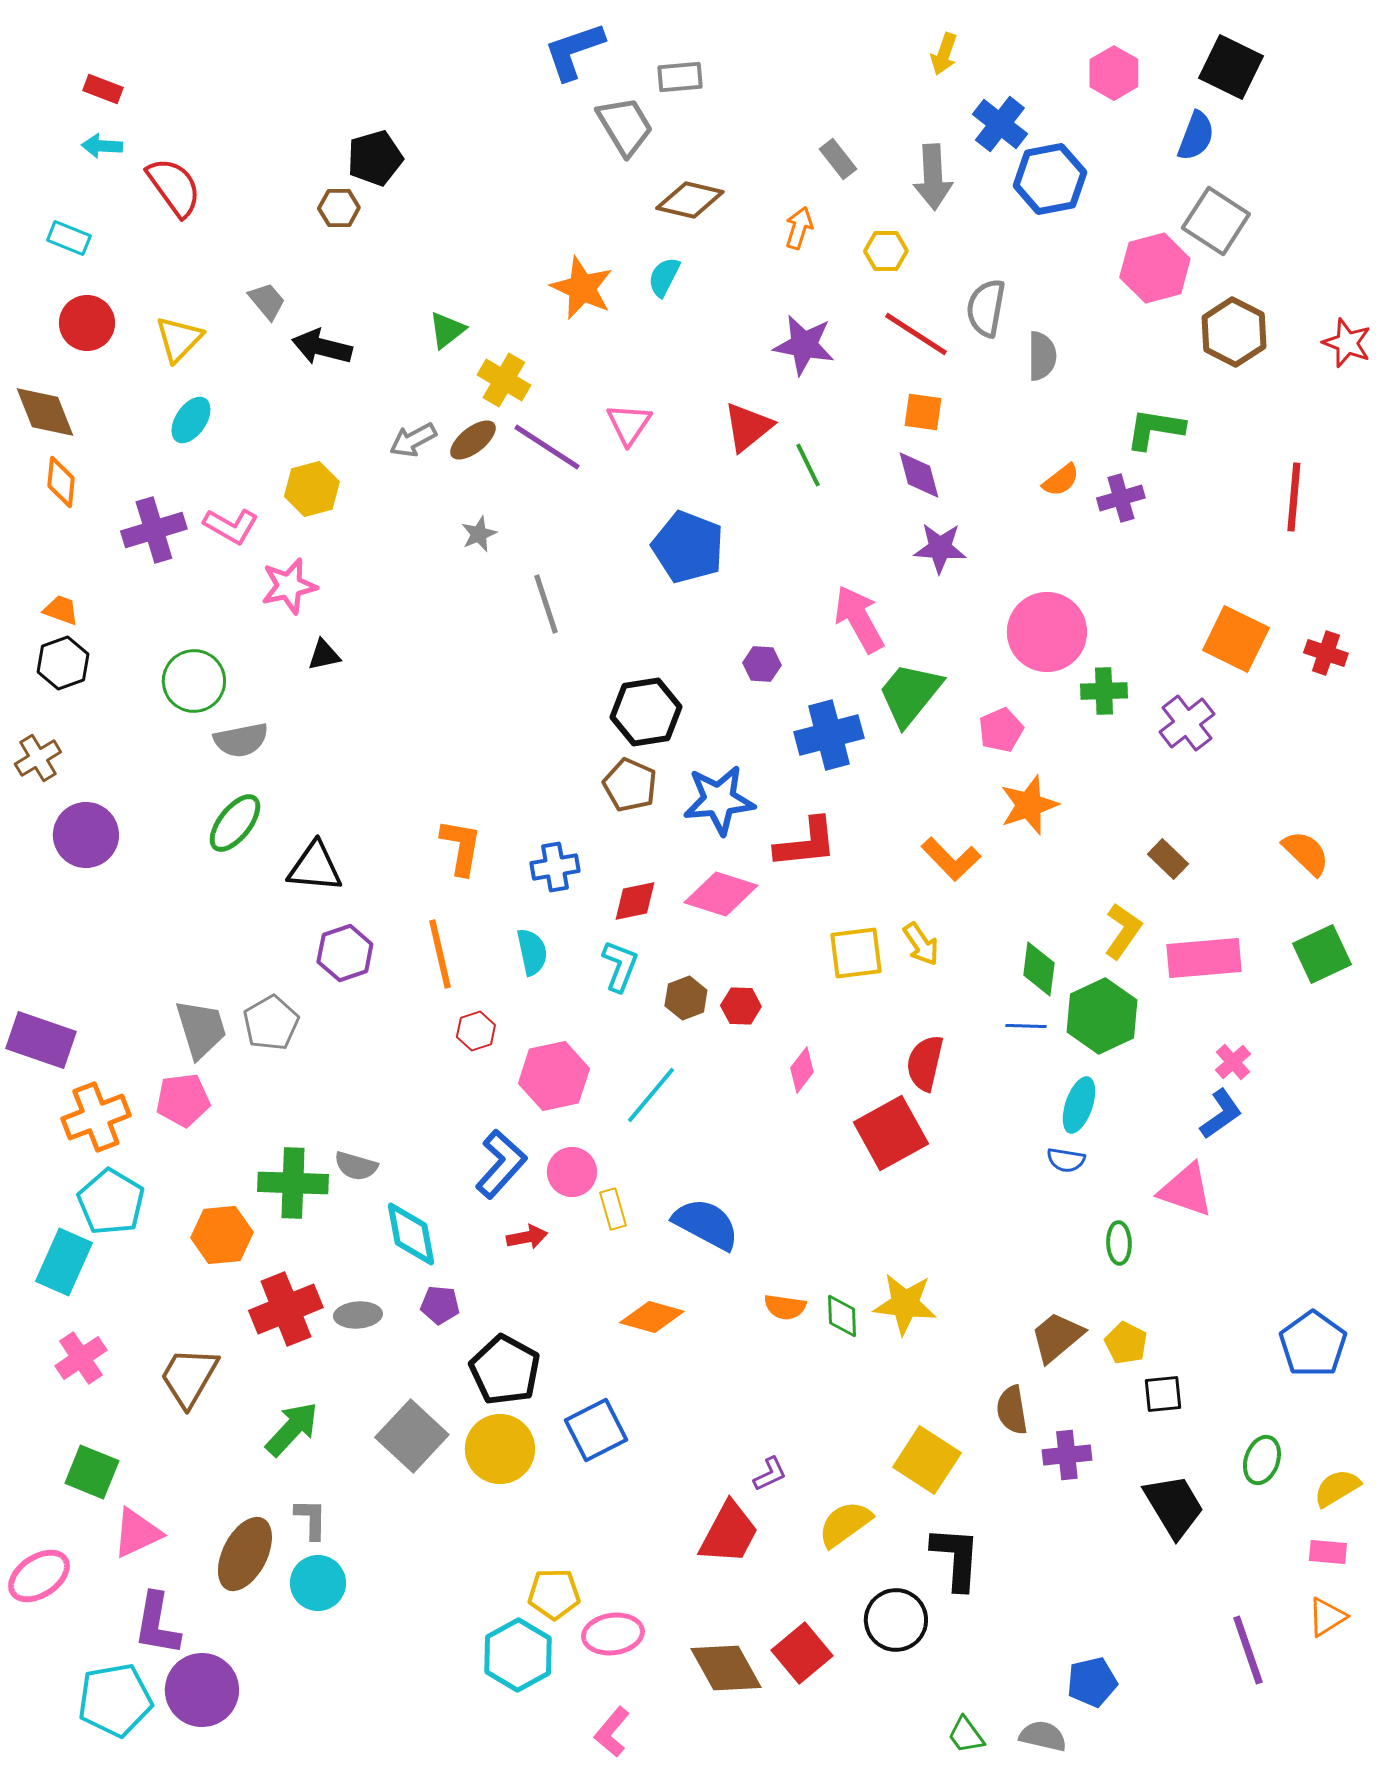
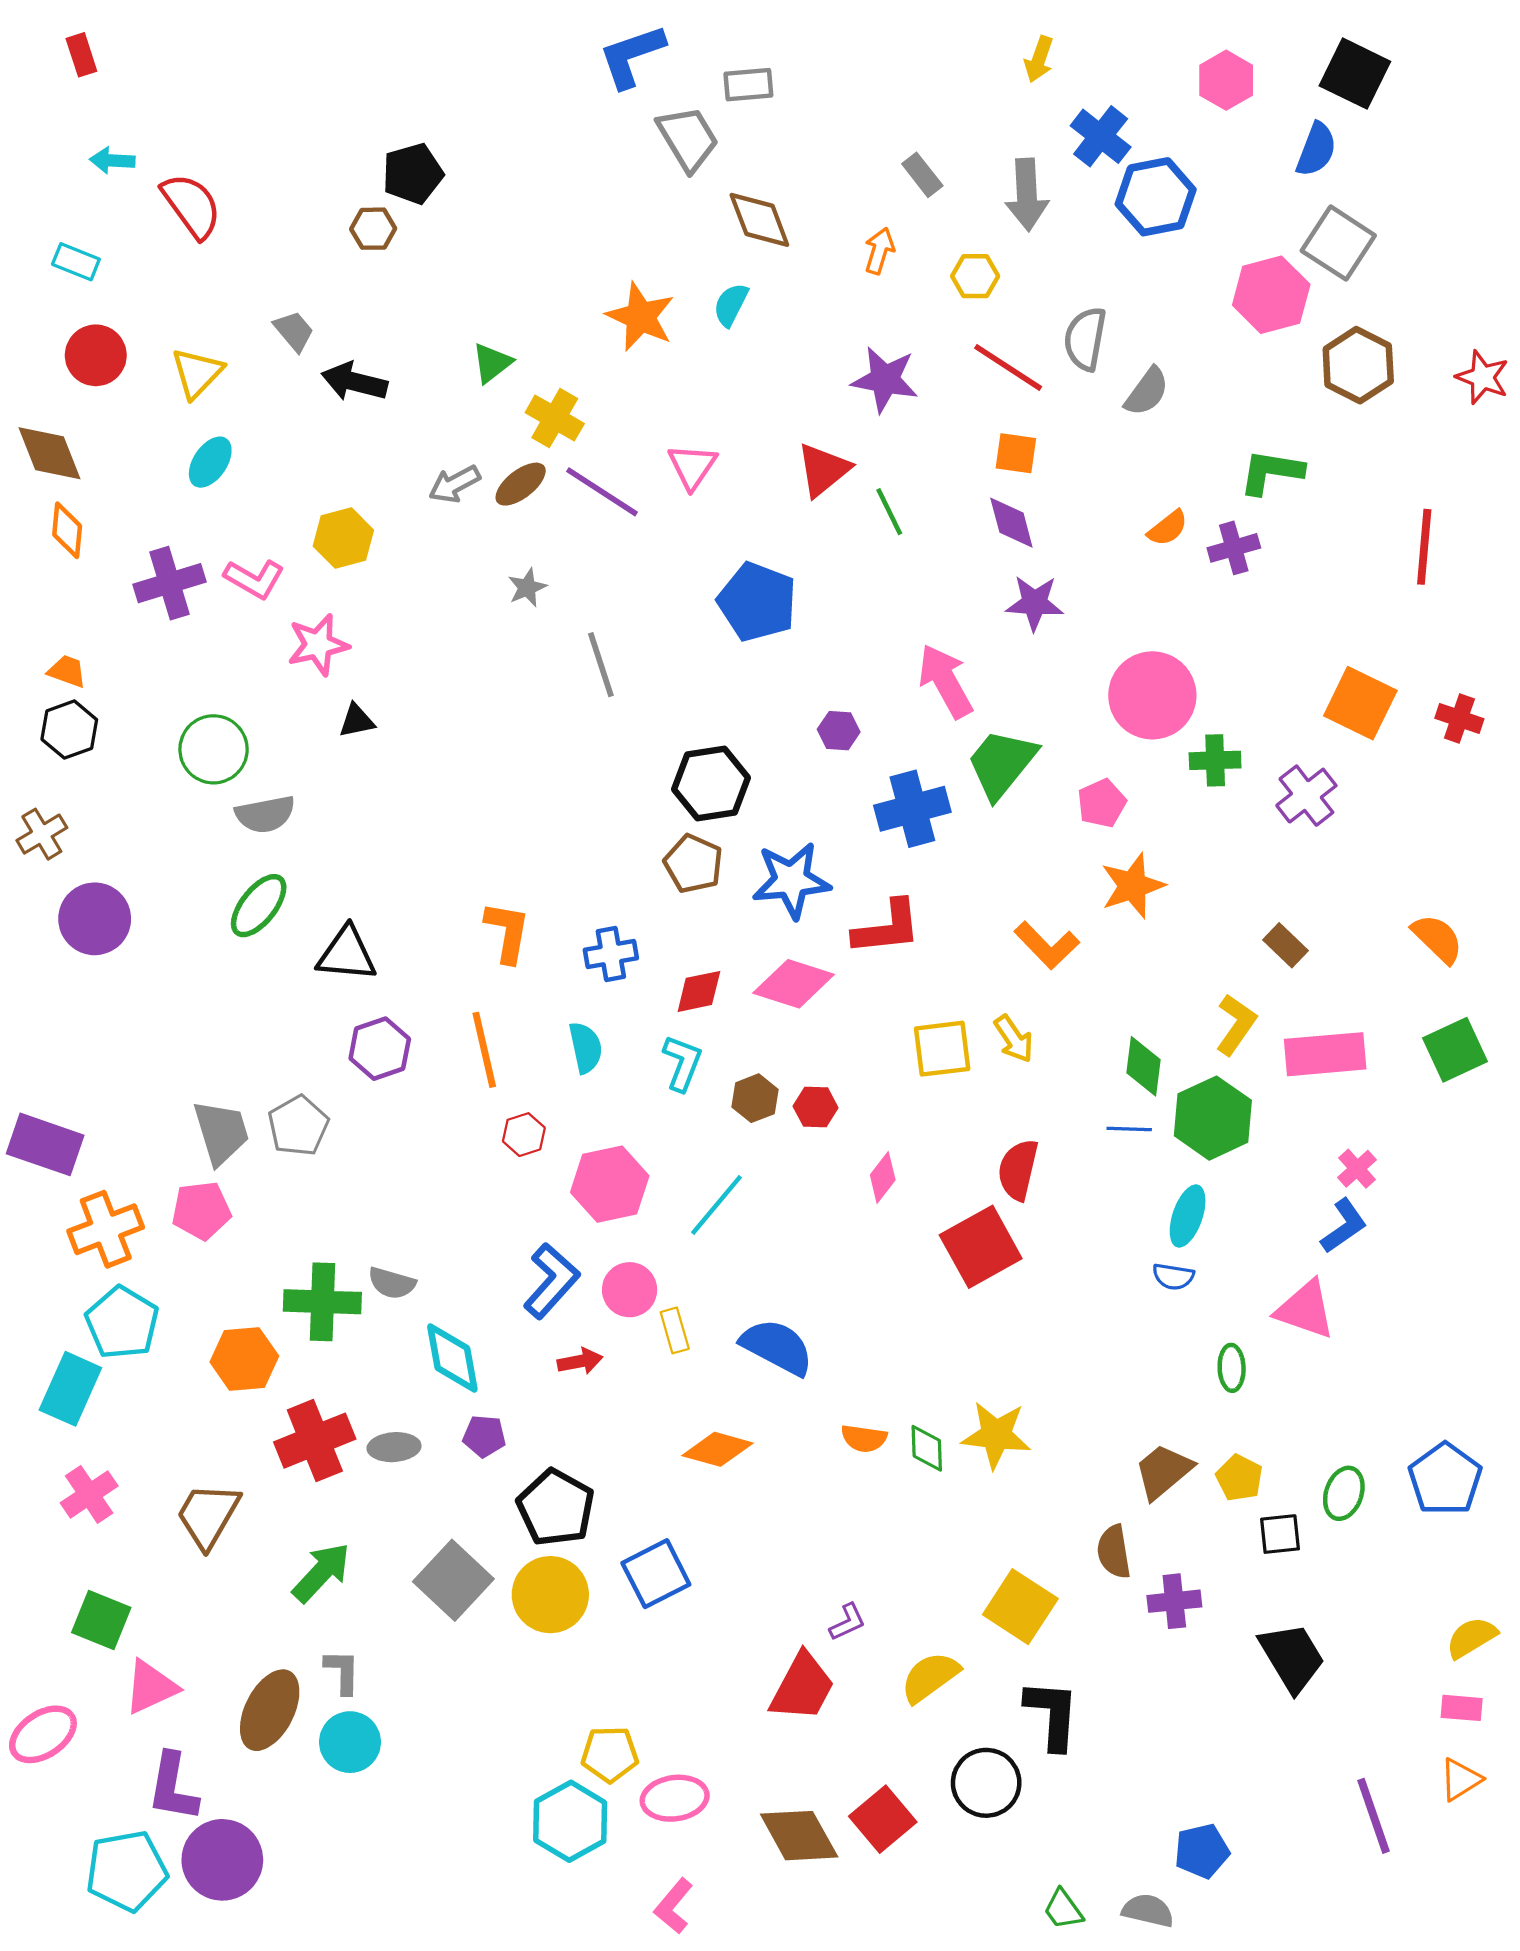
red rectangle: (103, 89) -> (81, 55), moved, turned 51
brown diamond: (690, 200) -> (759, 220), turned 56
gray semicircle: (1042, 356) -> (1147, 392), turned 36
green ellipse: (1262, 1460) -> (1344, 1493), moved

